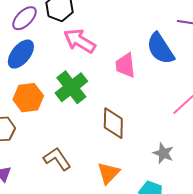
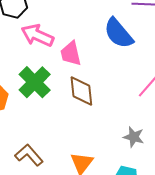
pink trapezoid: (125, 65) -> (71, 54), moved
brown diamond: (113, 123) -> (81, 91), moved

